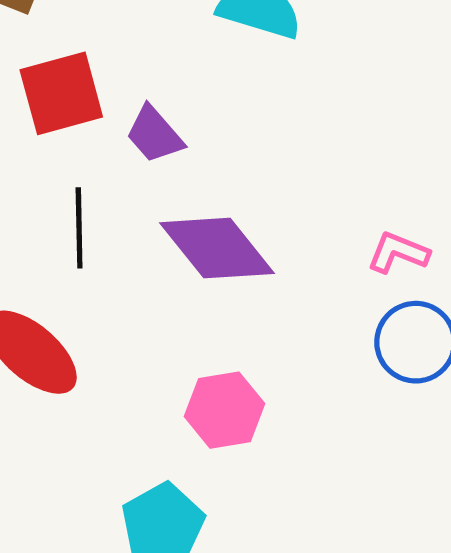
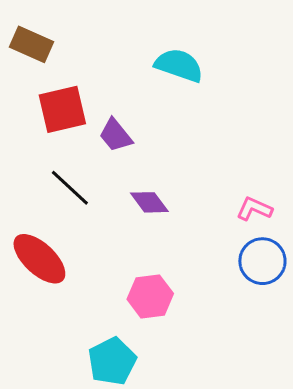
black line: (79, 228) -> (70, 188), turned -48
purple diamond: (217, 248) -> (149, 202), size x0.6

